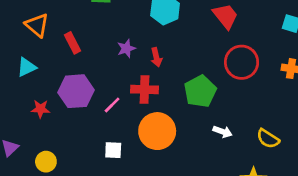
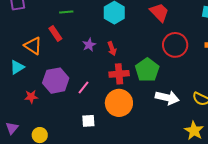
orange triangle: (37, 25) -> (33, 46), moved
red rectangle: (73, 43) -> (55, 34), moved
red cross: (144, 90) -> (119, 74), moved
white arrow: (223, 132) -> (167, 98), size x1.6

